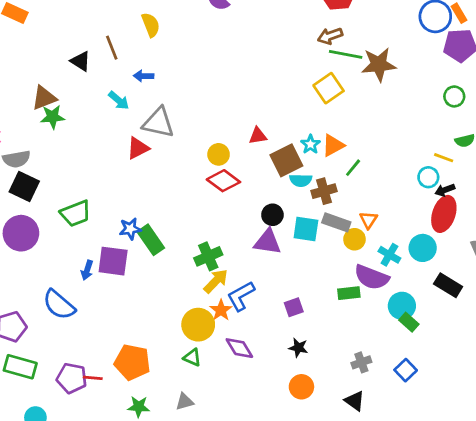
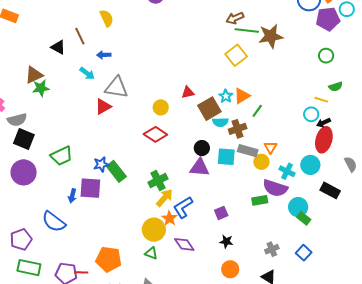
red diamond: (223, 181) -> (155, 134), moved

